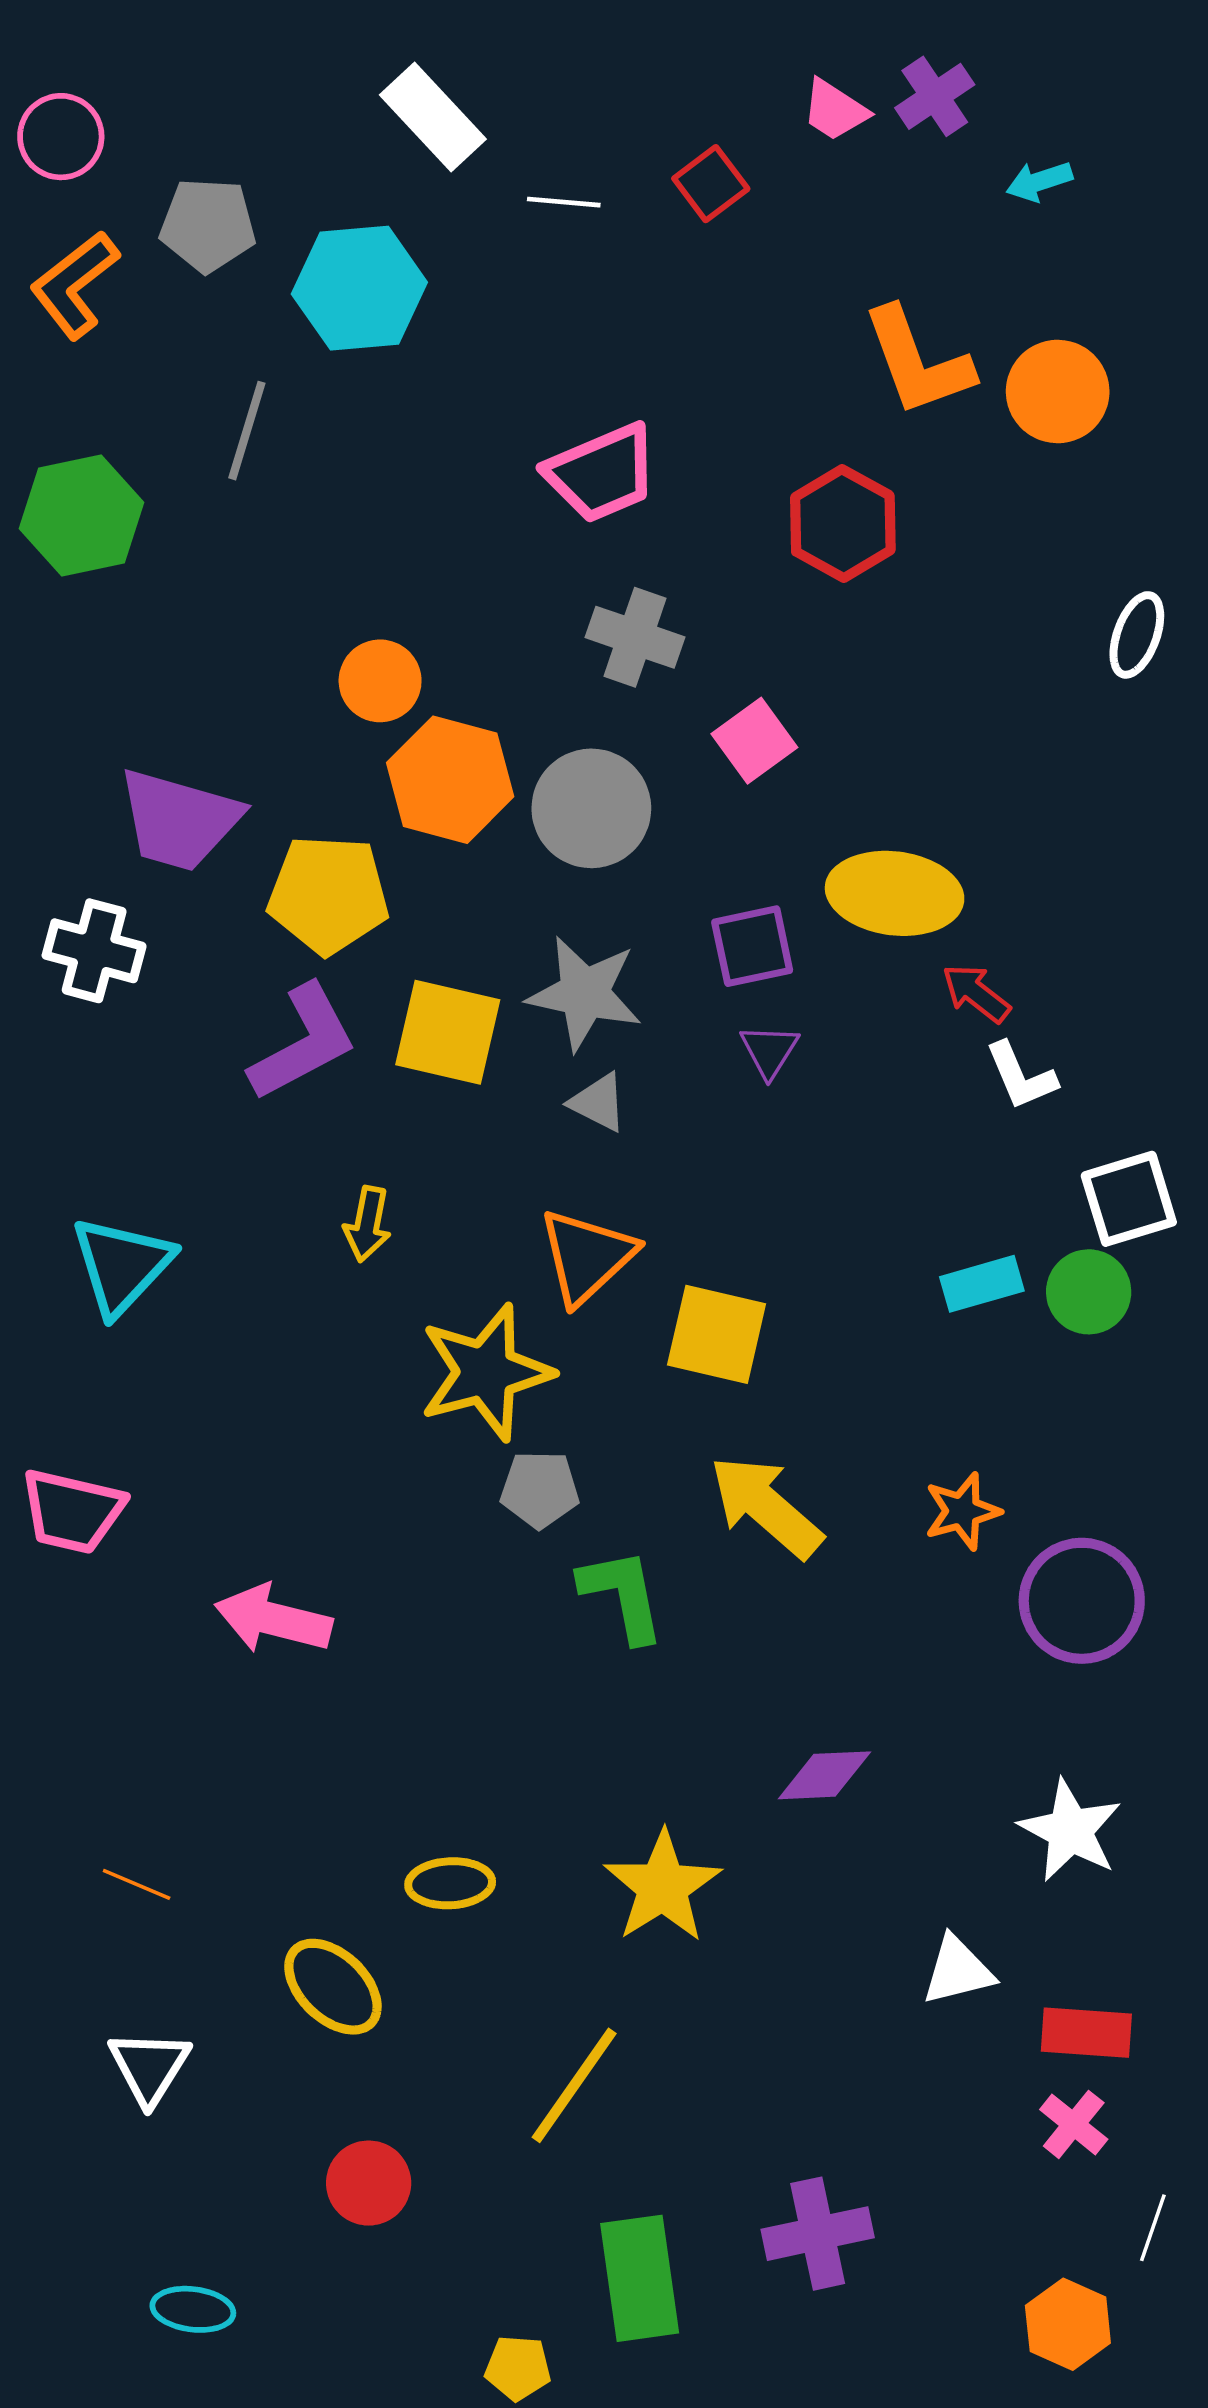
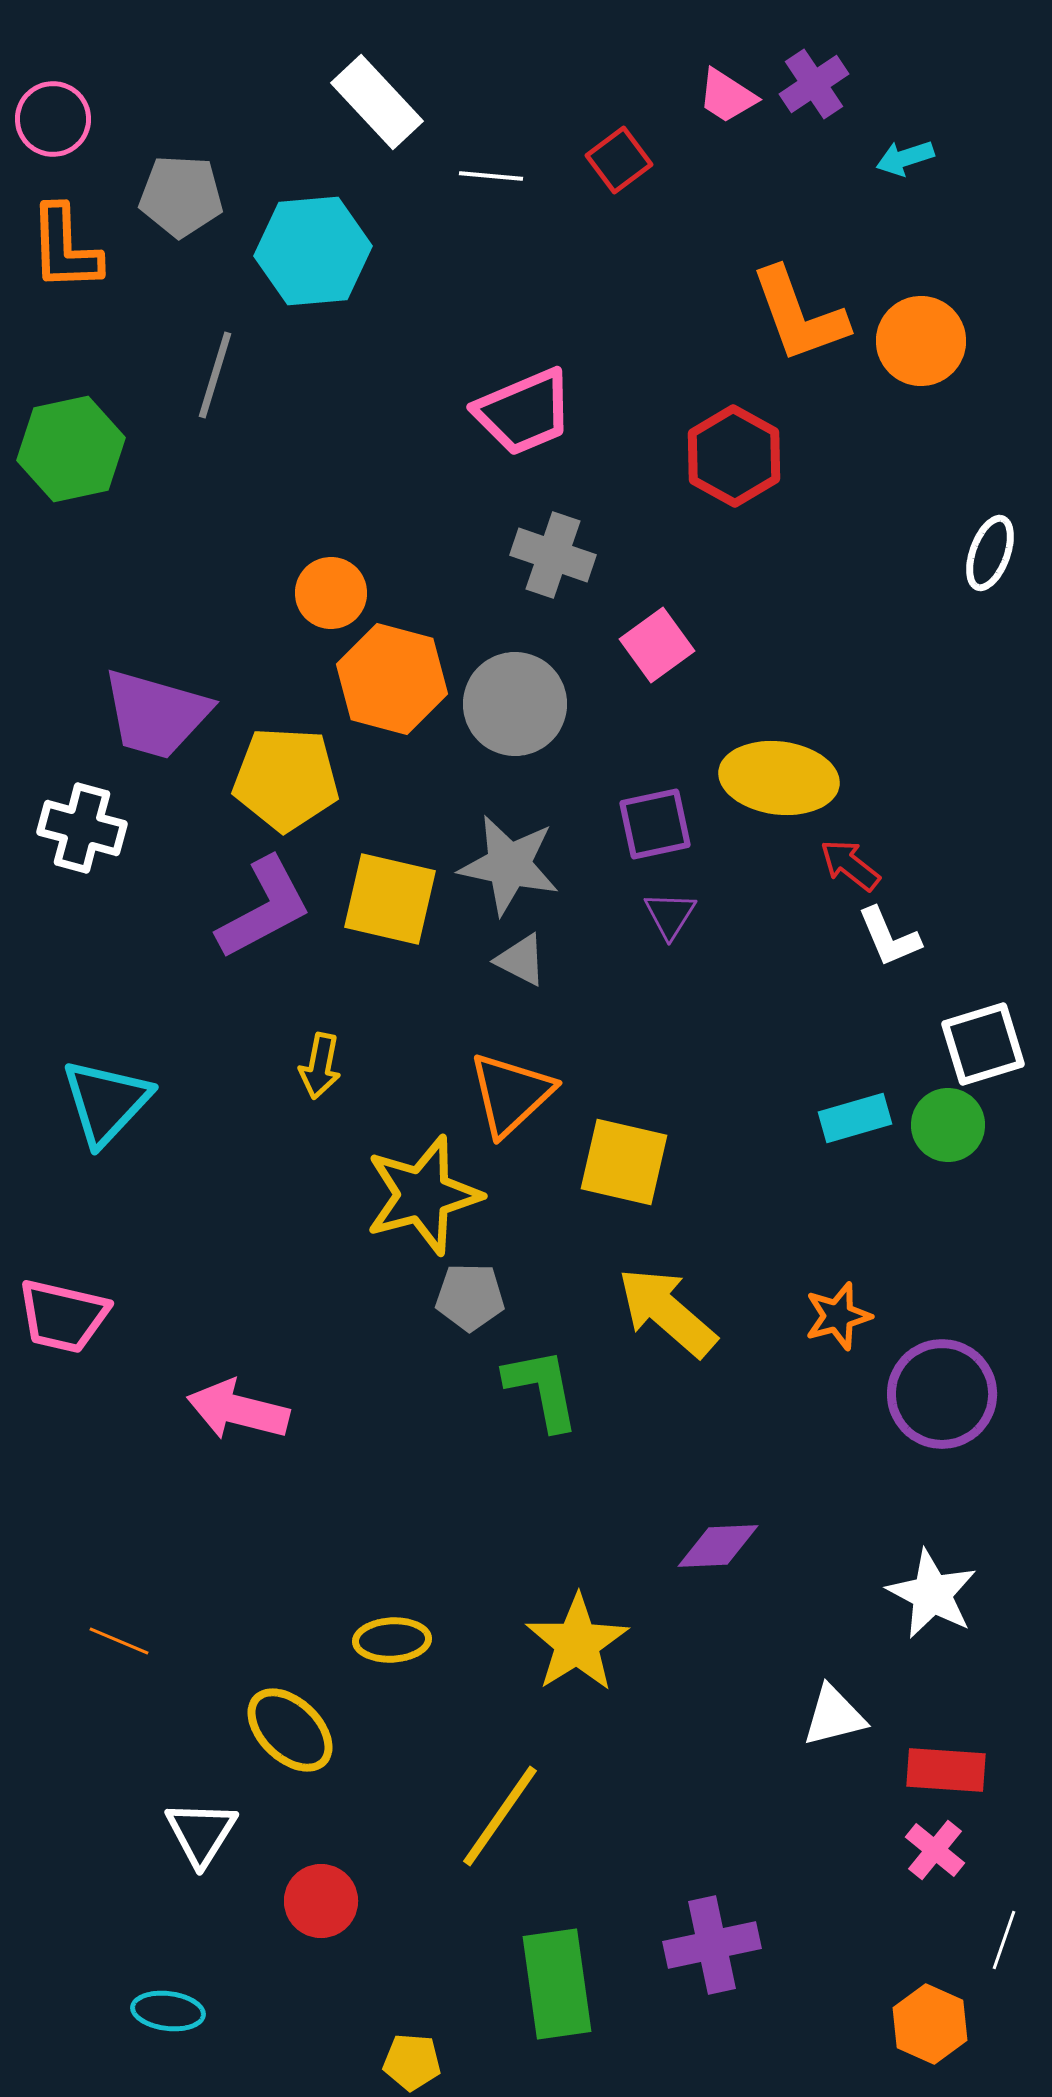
orange L-shape: (75, 285) -> (65, 248), turned -54
white triangle: (149, 2067) -> (201, 1833), moved
yellow pentagon: (518, 2368) -> (412, 2062), moved

